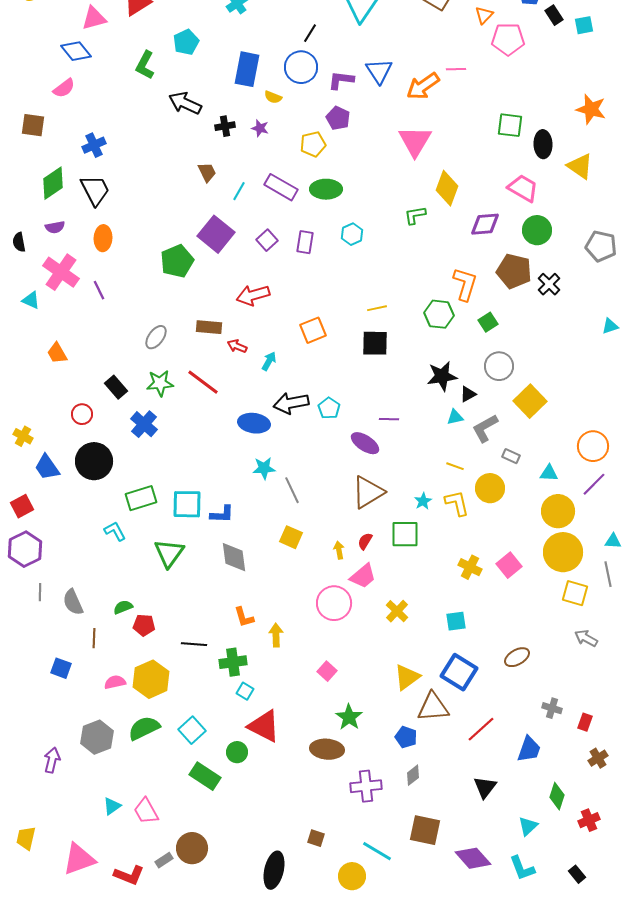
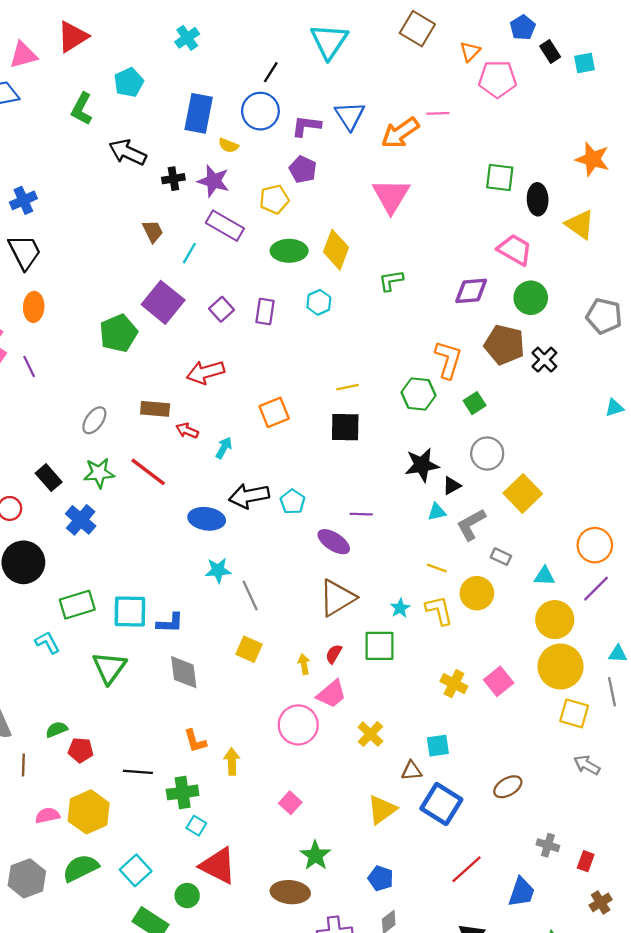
purple star: (260, 128) -> (213, 181), size x1.6
purple rectangle: (281, 187) -> (225, 226), moved
yellow diamond: (447, 188) -> (336, 250), moved
brown triangle: (433, 707) -> (412, 771), moved, size x0.6

